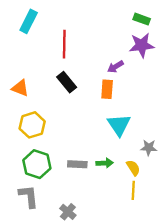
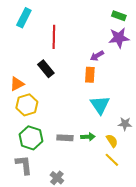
black rectangle: (67, 82) -> (46, 69), moved
orange triangle: (20, 88) -> (17, 84), moved, turned -49
yellow line: (133, 190) -> (112, 160), turned -49

